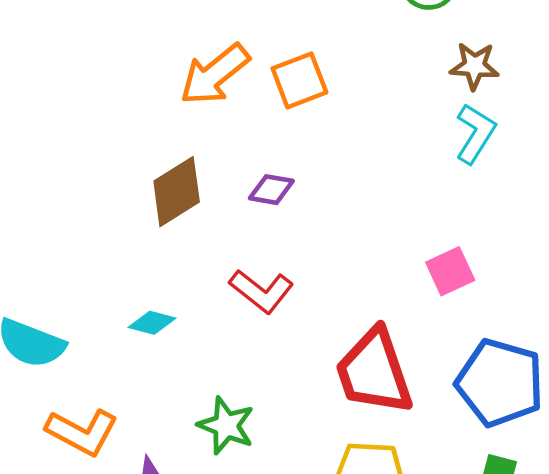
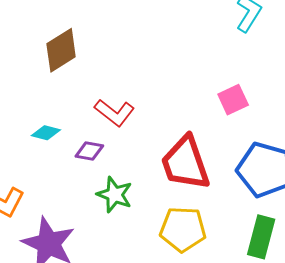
purple diamond: (271, 190) -> (89, 151), moved
green star: (226, 426) -> (115, 195), moved

